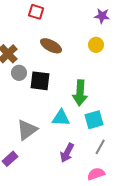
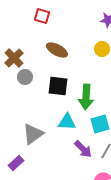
black square: (40, 81) -> (58, 86), moved
purple arrow: (67, 153) -> (83, 149), moved, turned -72

